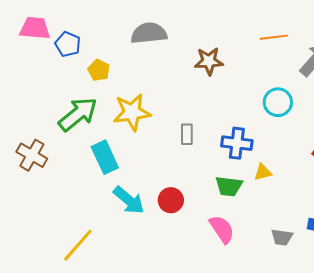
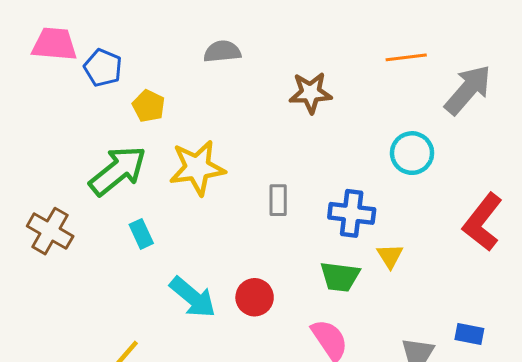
gray semicircle: (149, 33) -> (222, 52), size x0.7
cyan rectangle: (105, 157) -> (141, 234), moved, size x0.6
yellow triangle: (263, 172) -> (390, 256), turned -48

